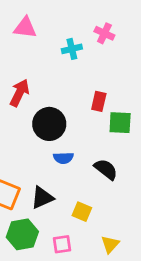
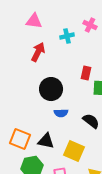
red arrow: (20, 93) -> (38, 52), moved
black triangle: (42, 198) -> (46, 141), turned 36
yellow square: (82, 212) -> (74, 151), size x1.5

